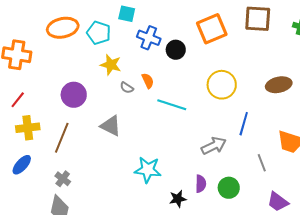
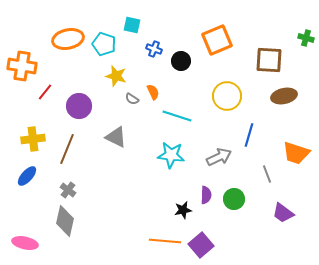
brown square: (258, 19) -> (269, 60), moved
blue cross: (149, 38) -> (154, 49), size x0.7
red line: (18, 100) -> (45, 92), moved
cyan star: (148, 170) -> (171, 155), moved

